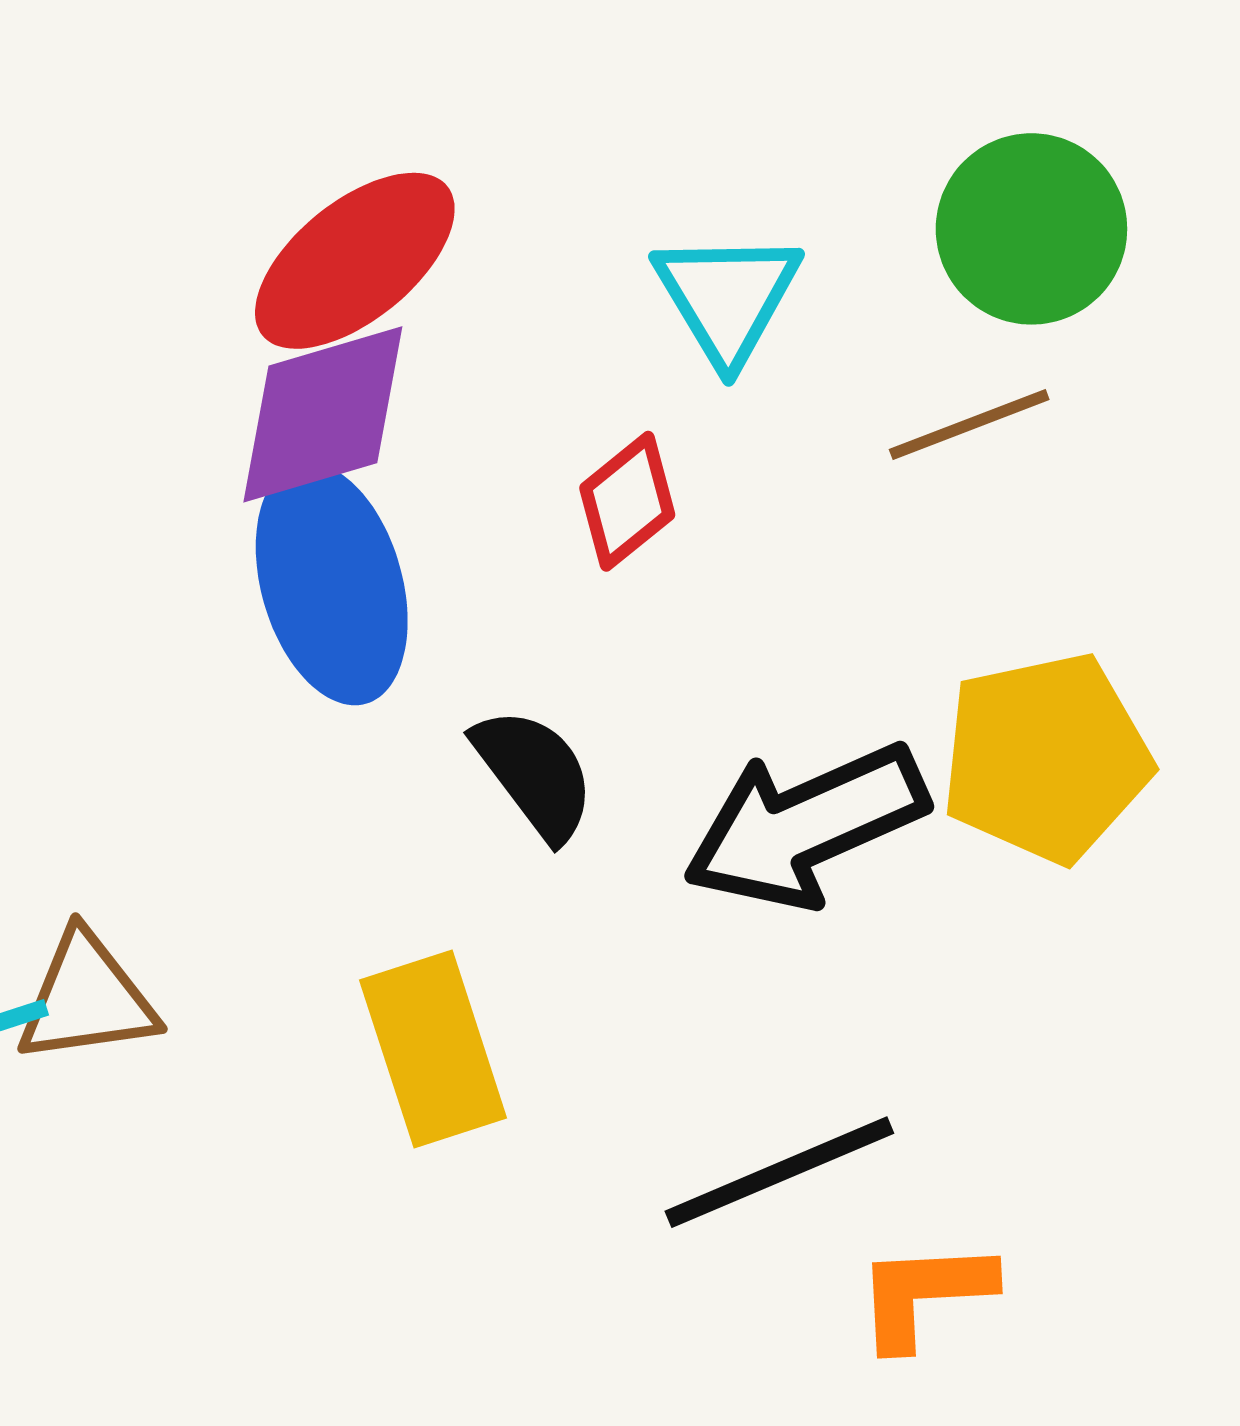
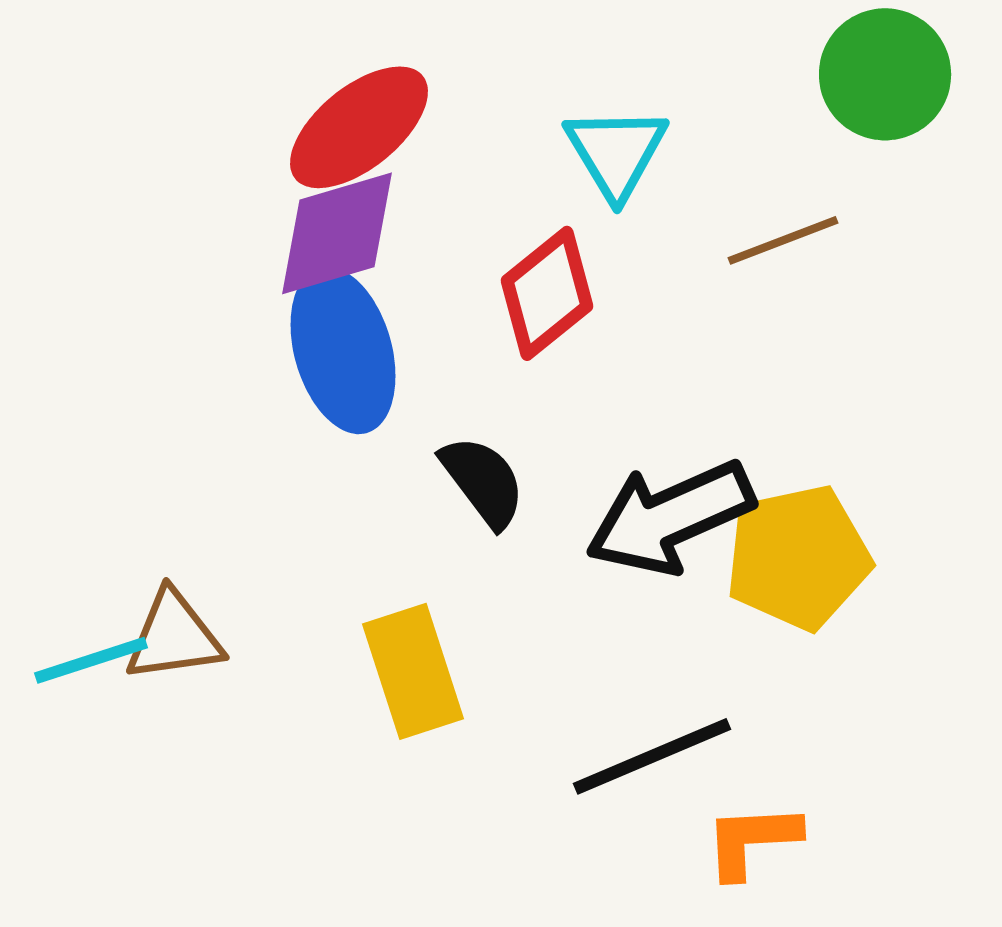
green circle: (1031, 229) -> (885, 74), moved
red diamond: (627, 501) -> (547, 293), size x1.4
yellow pentagon: (1046, 758) -> (798, 557), moved

